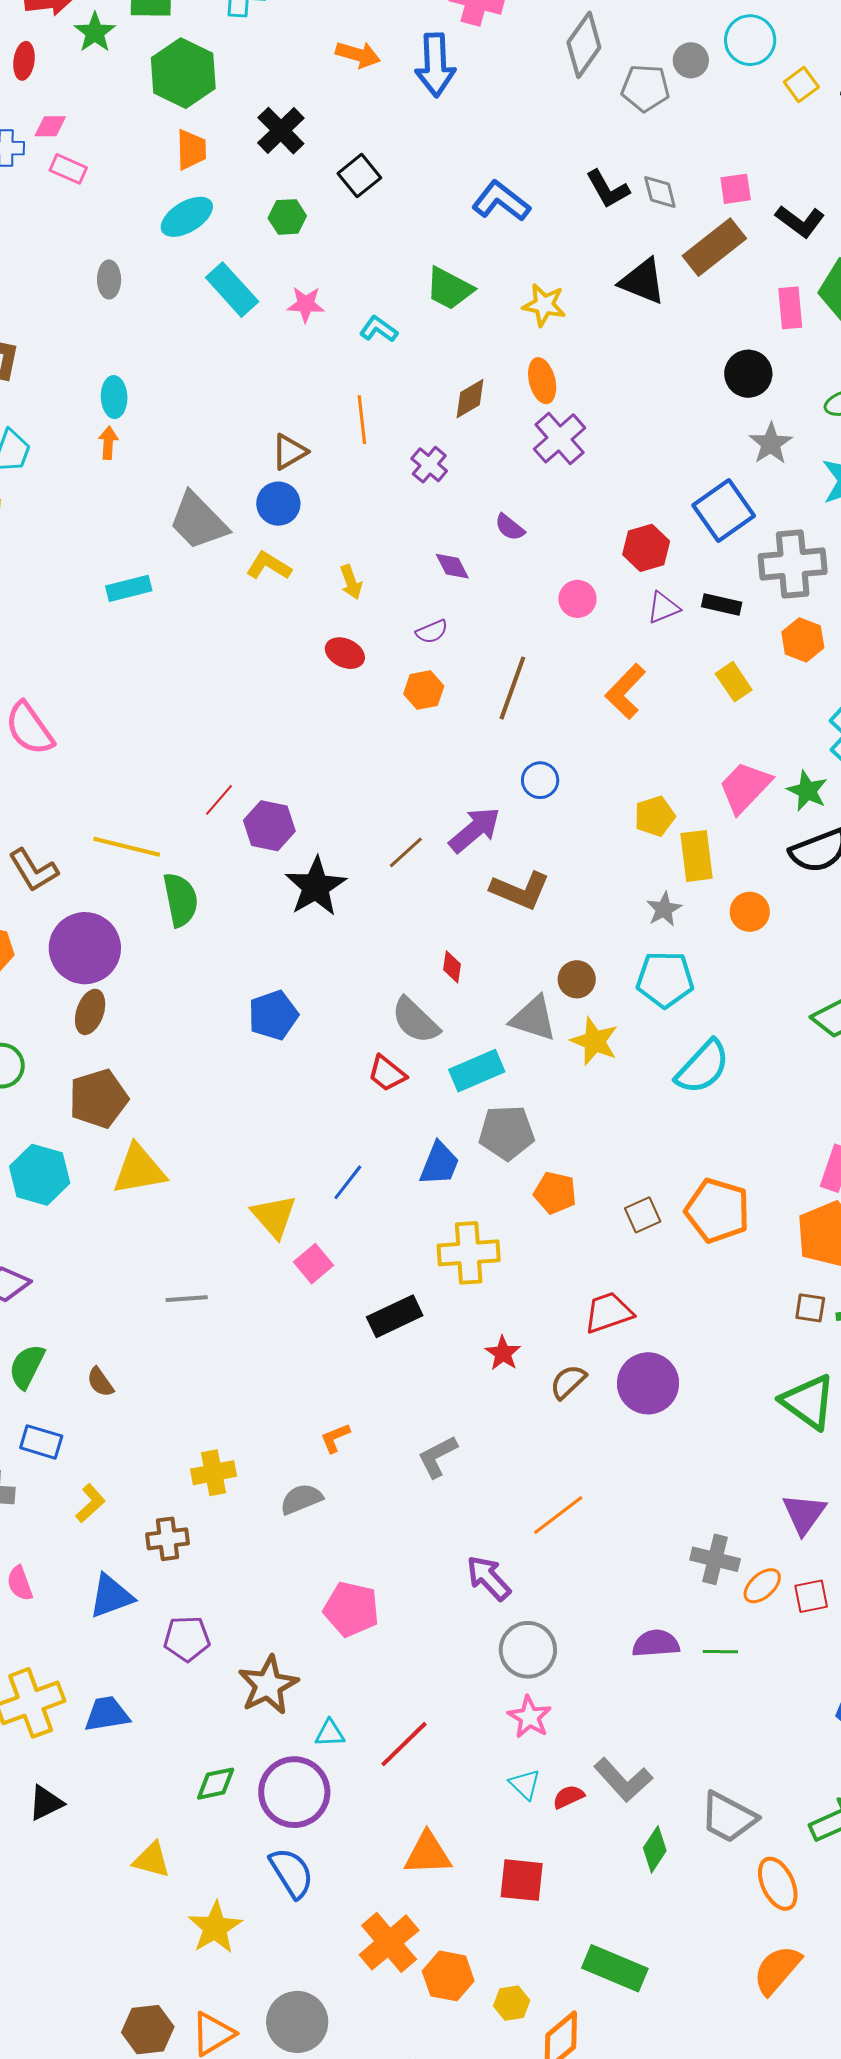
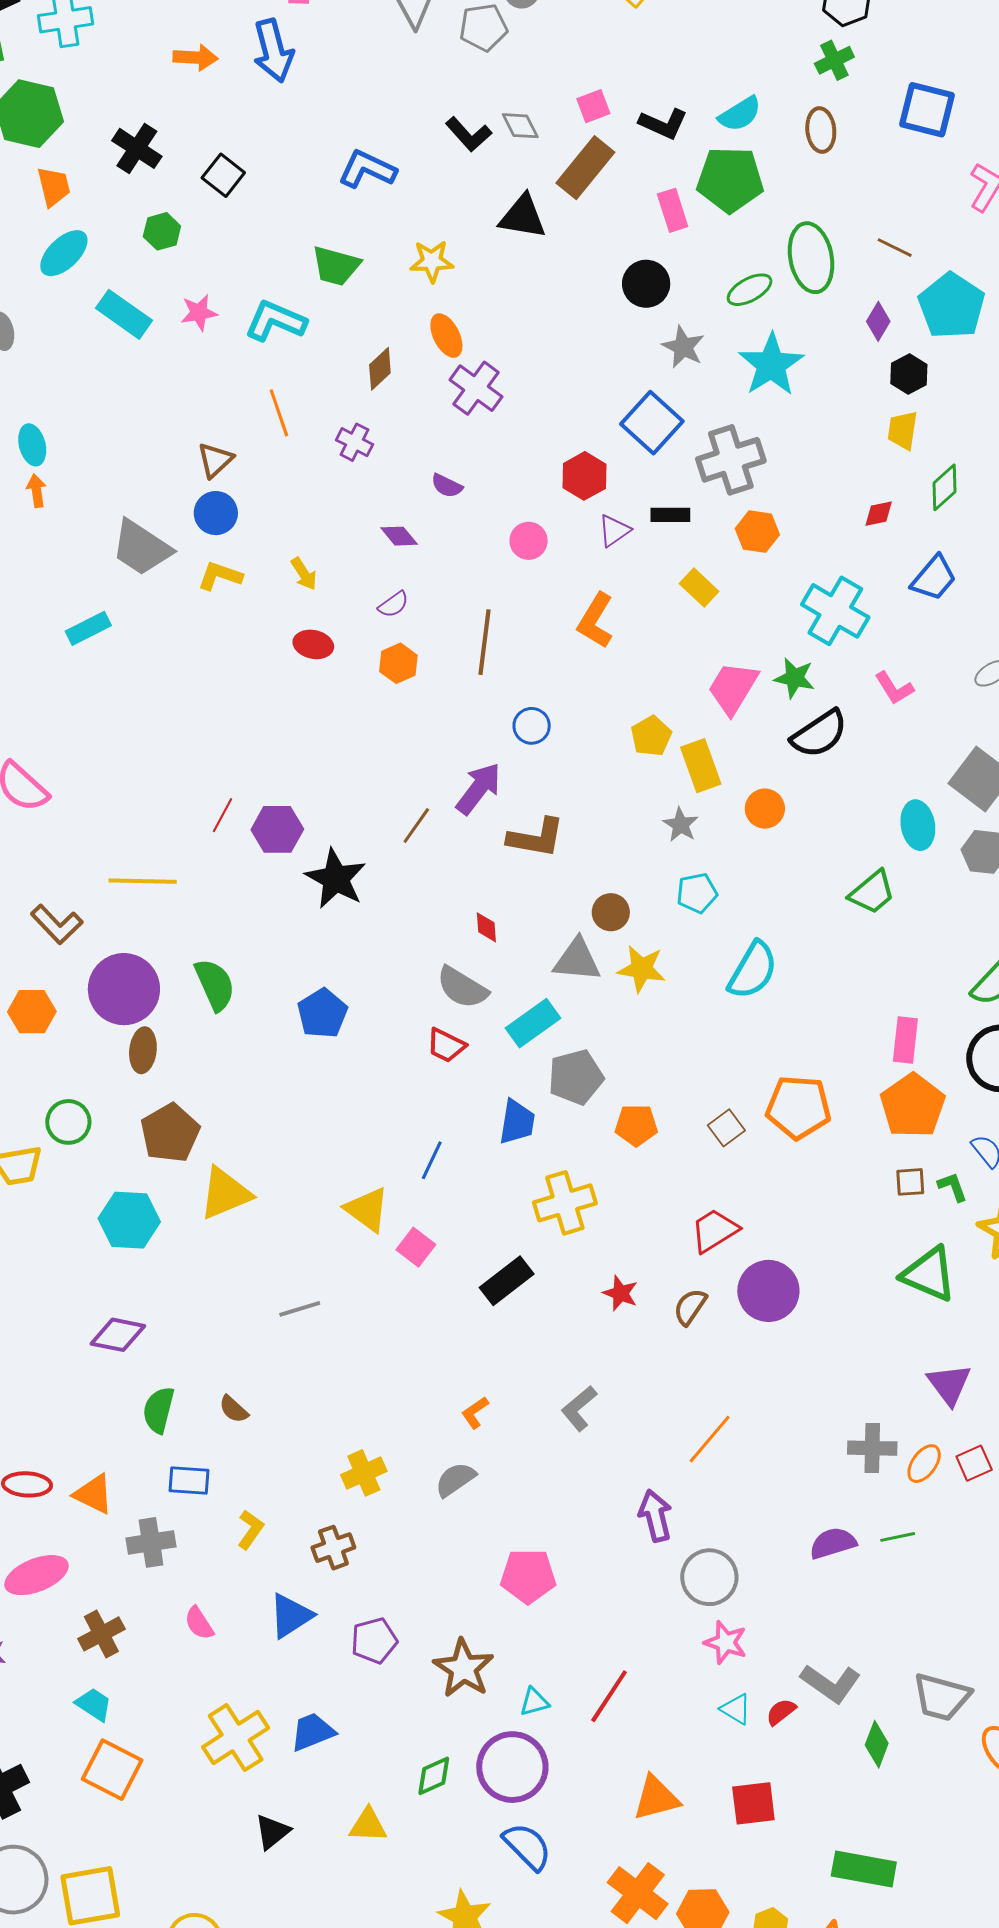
cyan L-shape: (379, 329) -> (275, 321), size x1.6
green semicircle: (181, 900) -> (215, 985), moved
cyan pentagon: (665, 979) -> (697, 893), size x0.7
purple arrow: (489, 1578) -> (655, 1516), turned 42
yellow triangle: (152, 1860) -> (368, 1825), moved

